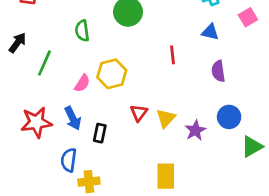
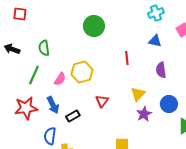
green semicircle: (82, 31) -> (44, 48), moved
black arrow: (18, 43) -> (12, 49), turned -105
green line: (44, 63) -> (34, 75), moved
yellow triangle: (166, 118) -> (138, 94), moved
black rectangle: (100, 133) -> (73, 116), turned 48

